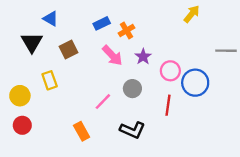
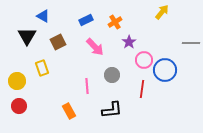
orange cross: (127, 31) -> (115, 22), moved
purple star: (143, 57) -> (129, 42), moved
pink line: (103, 102) -> (87, 86), turned -49
black L-shape: (132, 130) -> (112, 110), turned -30

